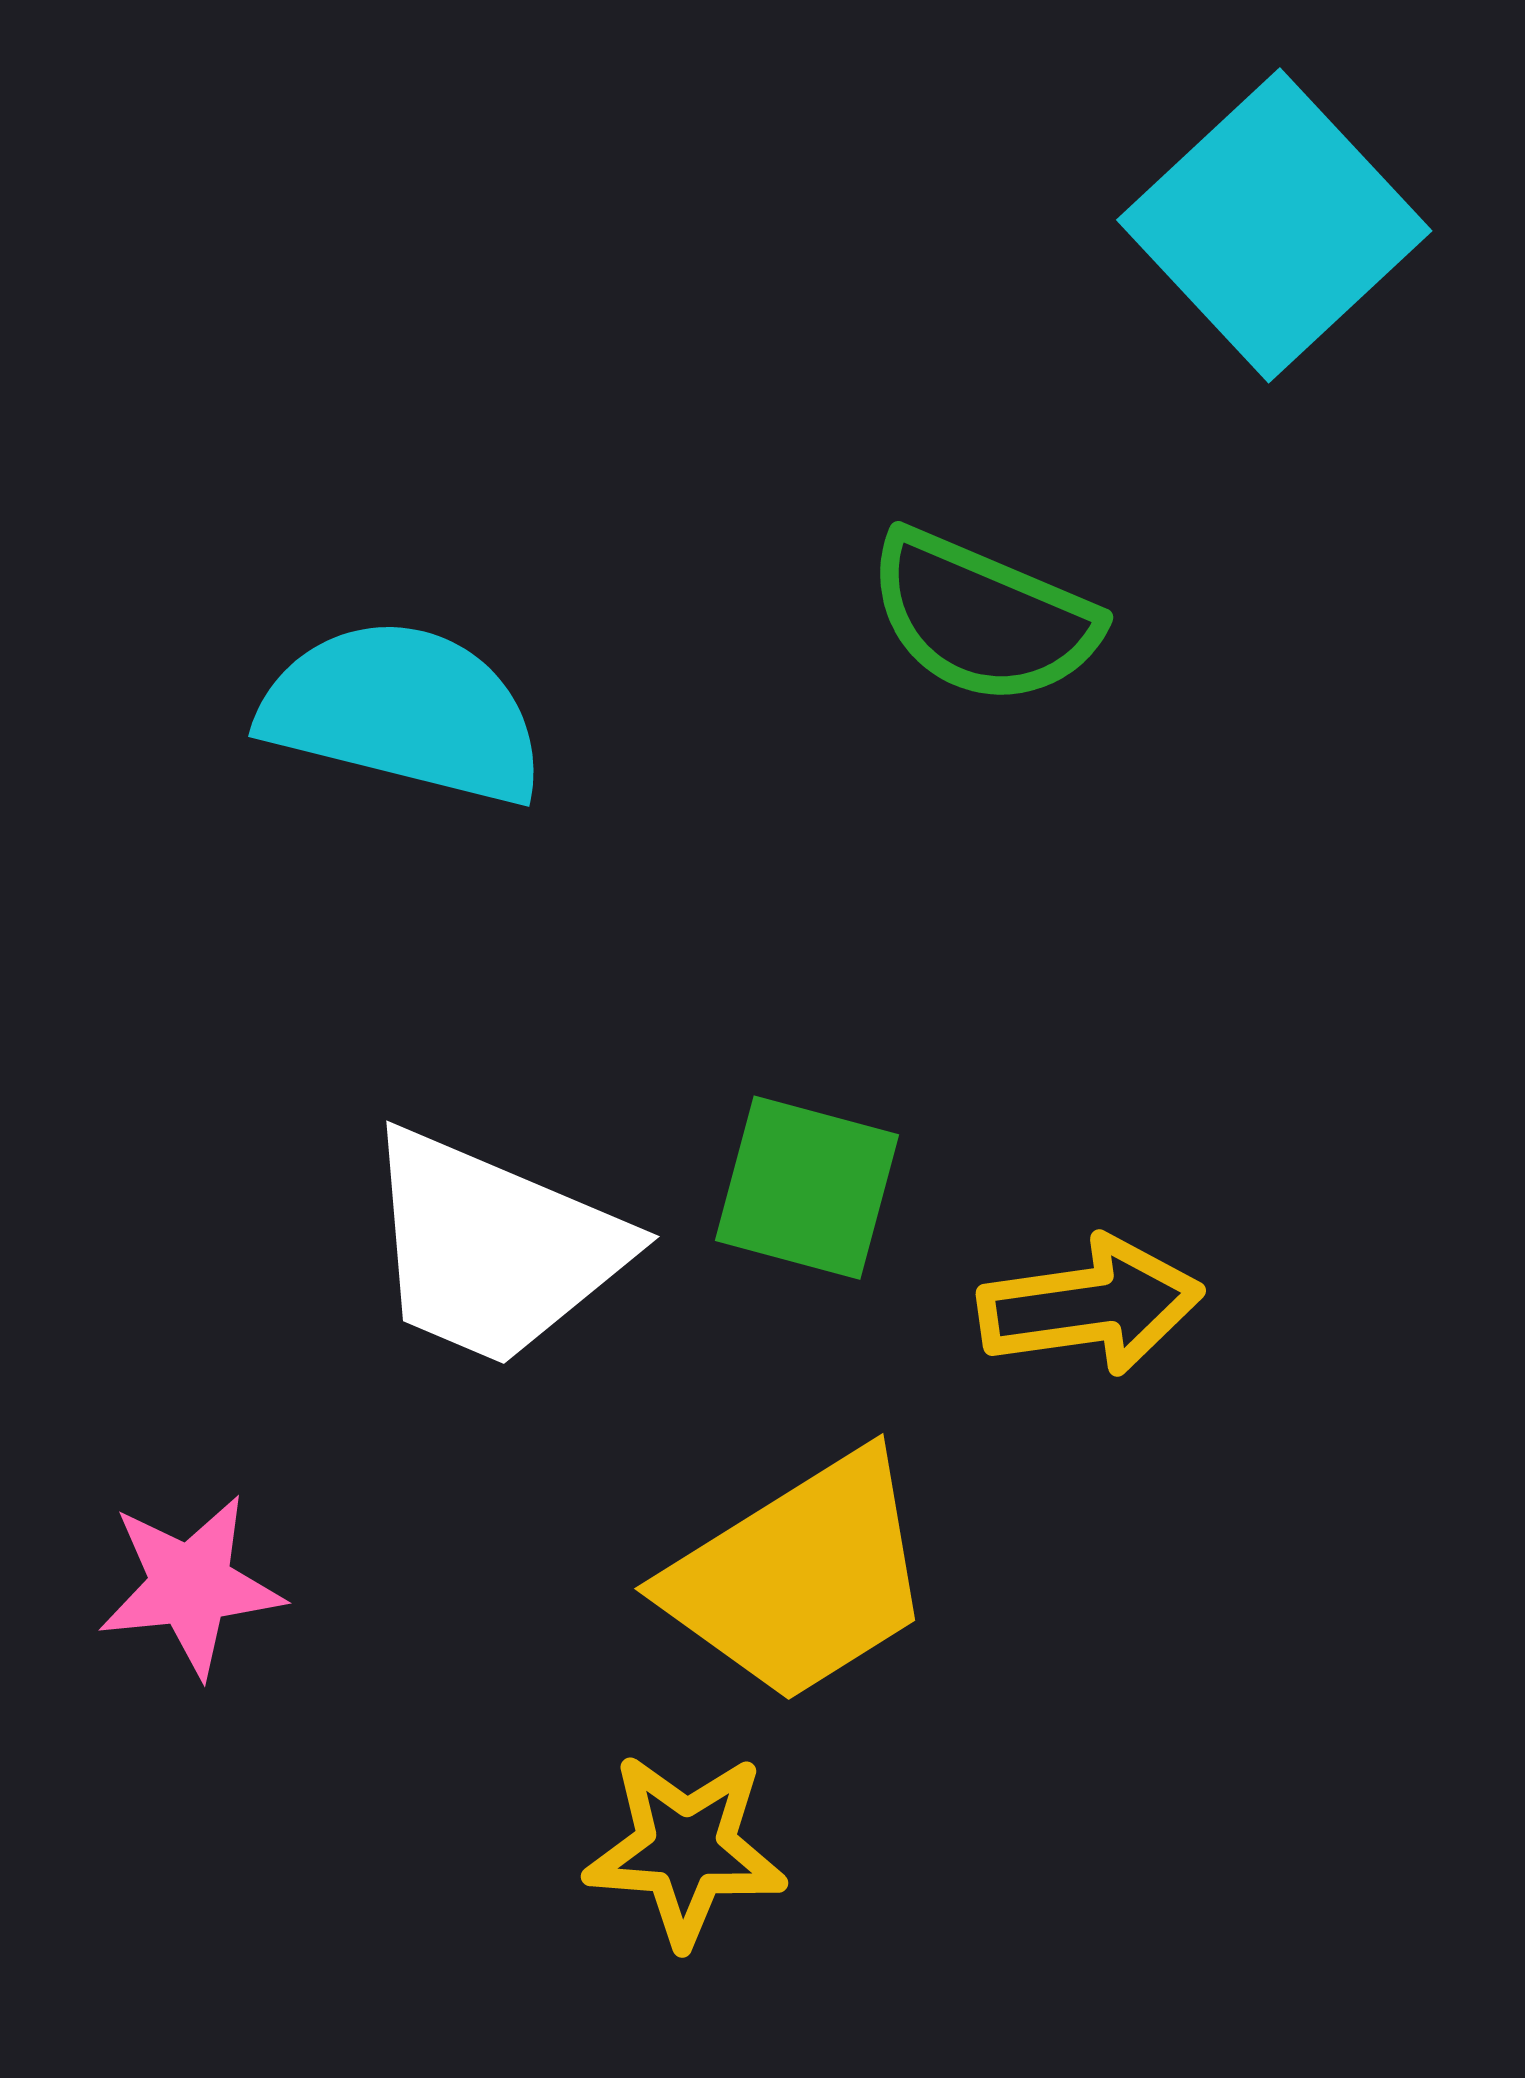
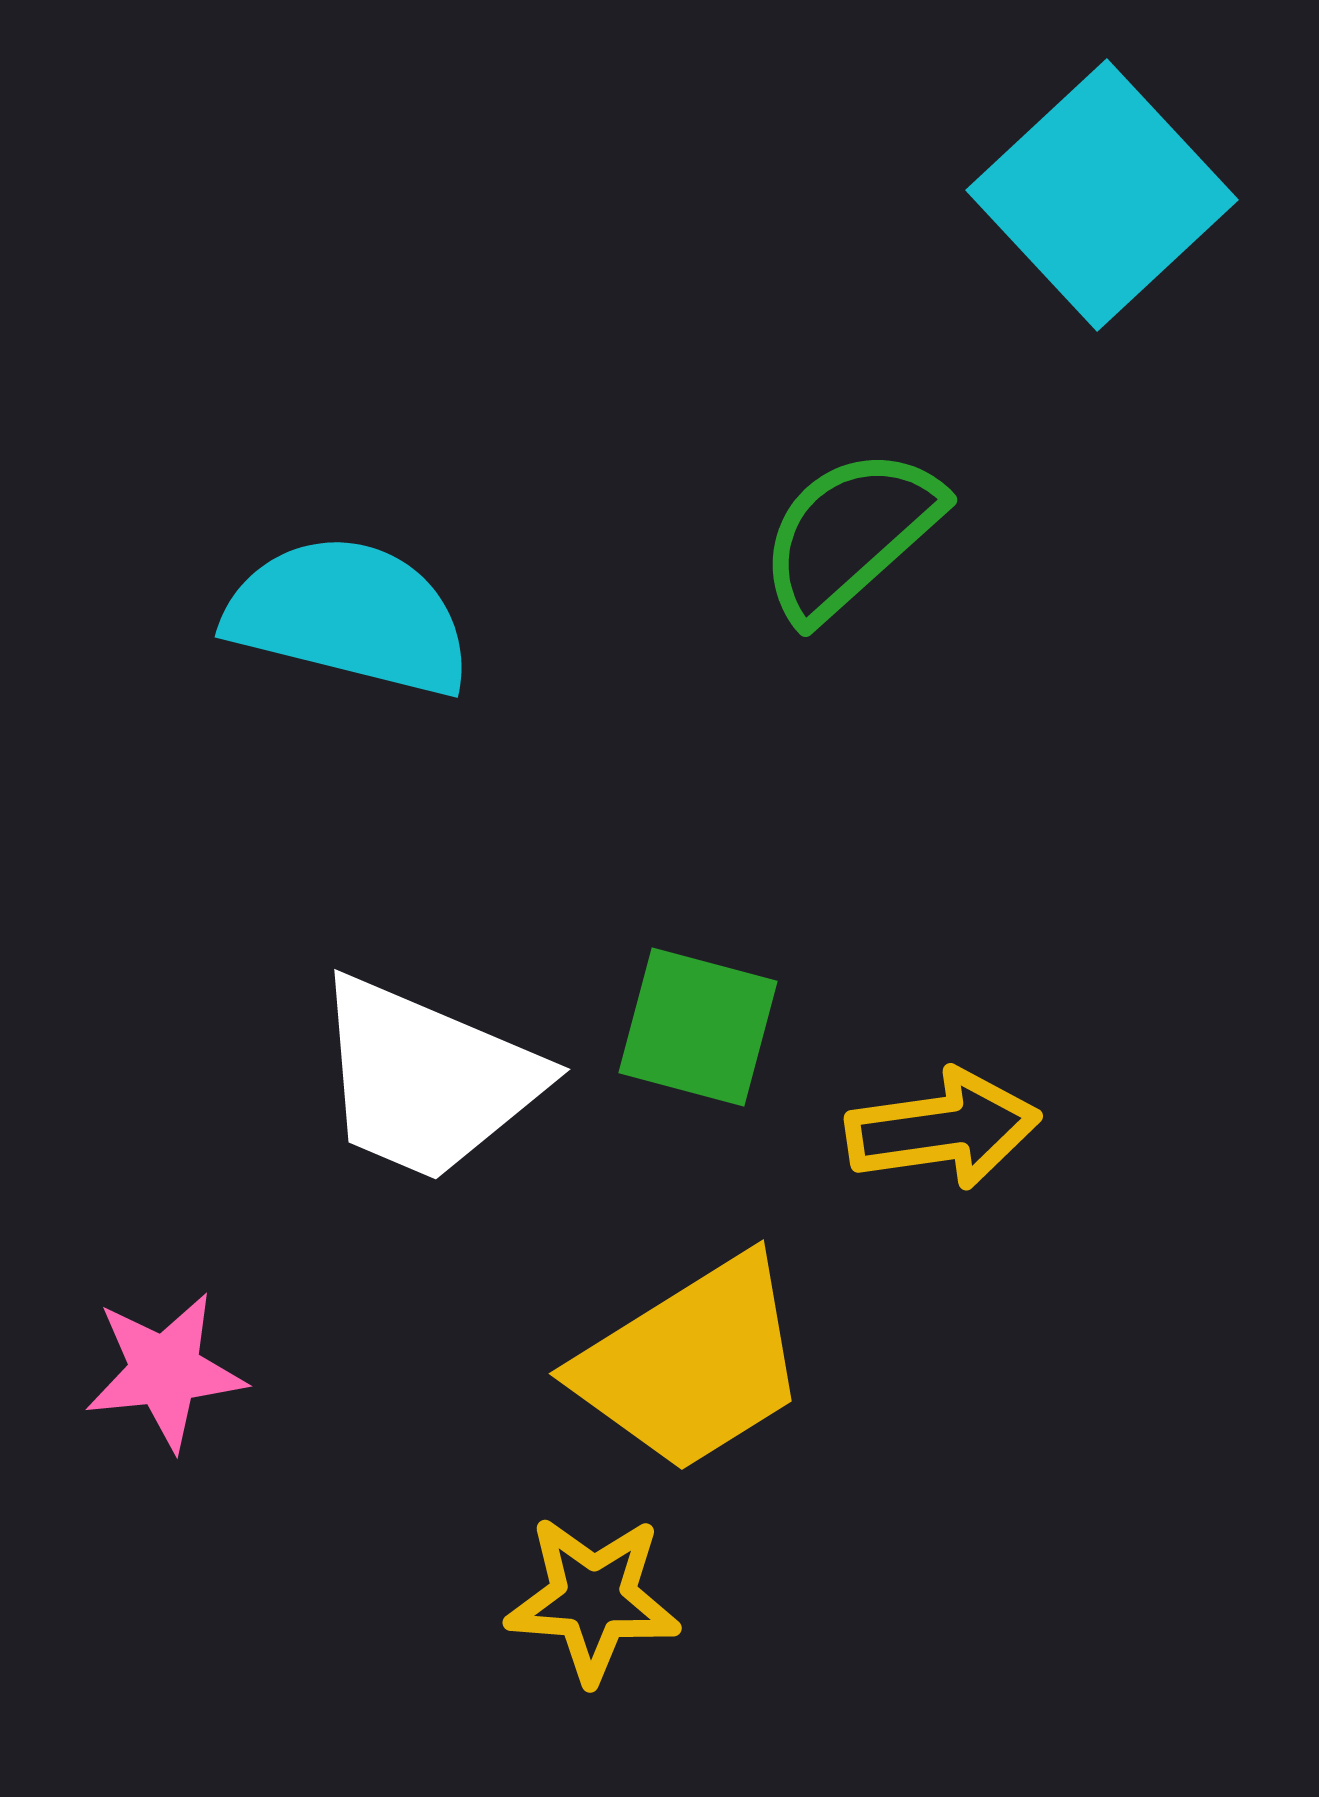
green semicircle: (983, 617) -> (850, 534), turned 115

